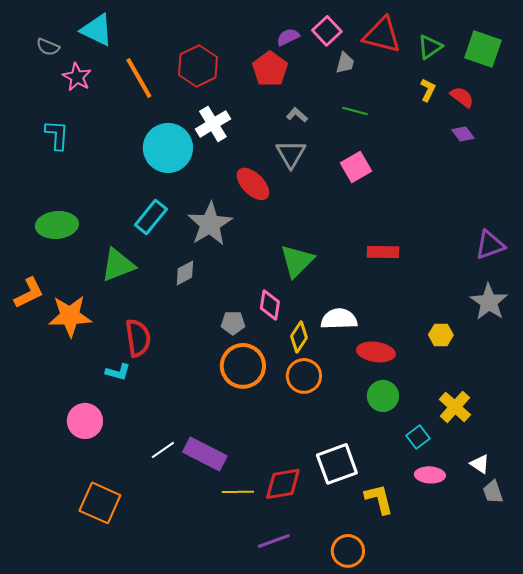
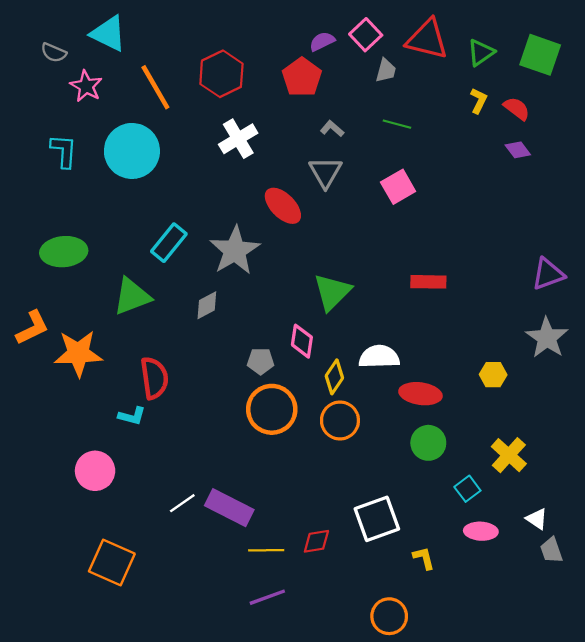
cyan circle: (168, 148) -> (132, 151), moved
red diamond: (283, 484) -> (316, 541), size x0.7
yellow L-shape: (379, 499) -> (424, 558), size x0.7
purple line: (274, 541) -> (267, 597), moved

